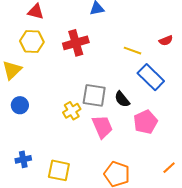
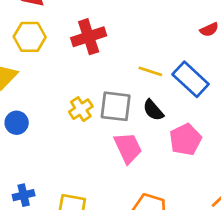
yellow line: (133, 51) -> (150, 71), moved
yellow cross: (72, 111) -> (81, 109), moved

